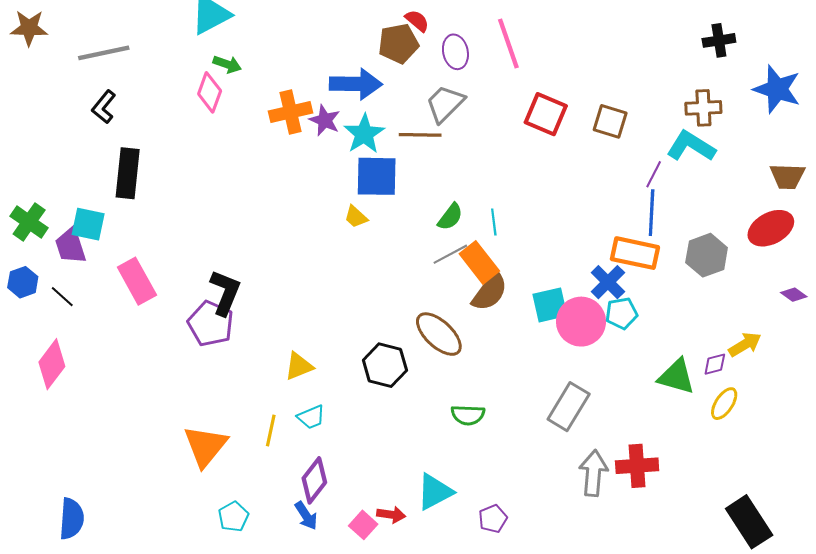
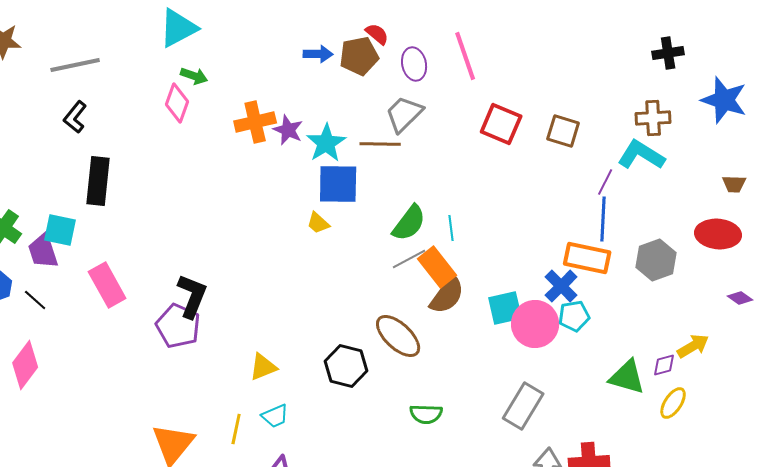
blue arrow: (356, 84) -> (318, 54), moved, size x0.6
brown trapezoid: (787, 176) -> (734, 184), size x0.7
green semicircle: (450, 217) -> (409, 223), size x1.4
red ellipse: (771, 228) -> (718, 234), turned 33

